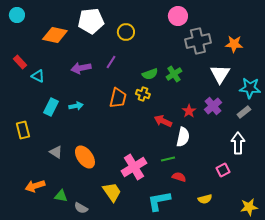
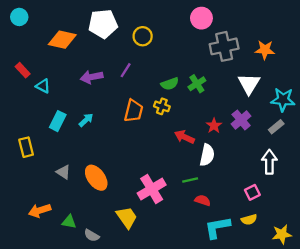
cyan arrow: (76, 106) -> (86, 120), turned -32
yellow semicircle: (205, 199) -> (249, 220), moved
cyan L-shape: (159, 201) -> (217, 227), moved

